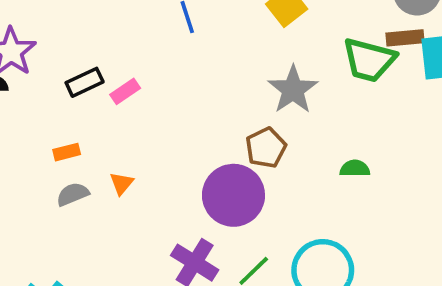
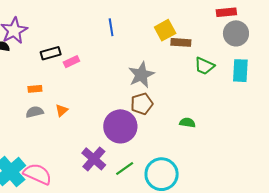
brown rectangle: (405, 38) -> (181, 42), moved
green trapezoid: (369, 60) -> (204, 66), size x0.7
gray star: (293, 90) -> (141, 75), moved

